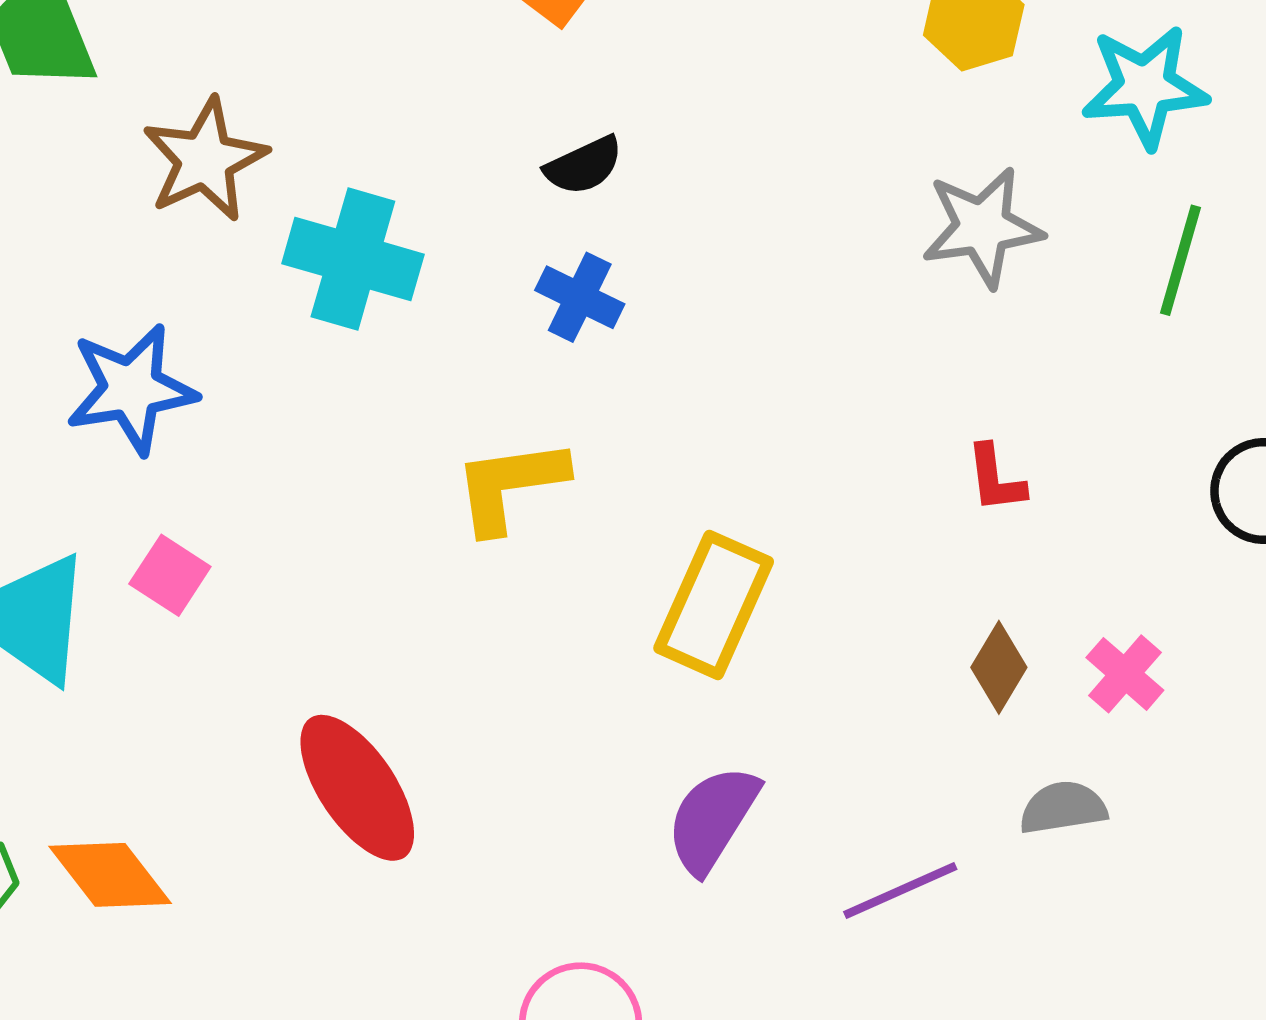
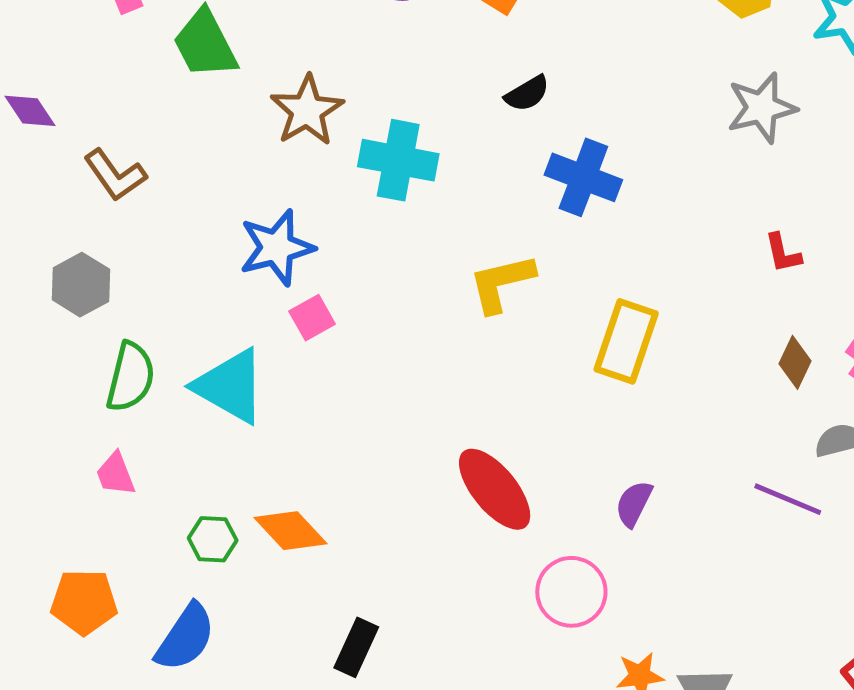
blue cross: (580, 297) -> (583, 177), moved, size x1.5
pink square: (170, 575) -> (312, 318), moved, turned 33
red ellipse: (357, 788) -> (495, 489), moved
purple semicircle: (712, 819) -> (634, 504), moved, size x0.7
purple line: (900, 891) -> (788, 499), moved, turned 52

